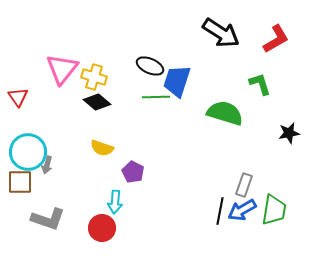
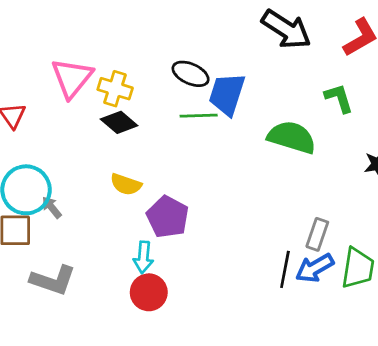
gray arrow: (47, 165) -> (52, 207), turned 126
purple pentagon: (133, 172) -> (168, 217), size x1.4
red circle: (102, 228) -> (149, 292), moved

